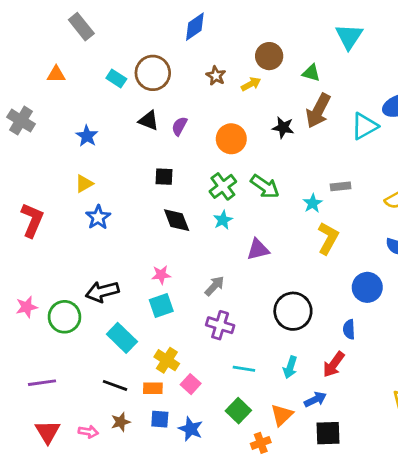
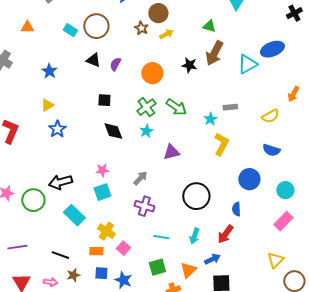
brown circle: (269, 56) -> (158, 13), moved
black line: (115, 385) -> (60, 255), moved
green square: (238, 411) -> (157, 267), turned 30

